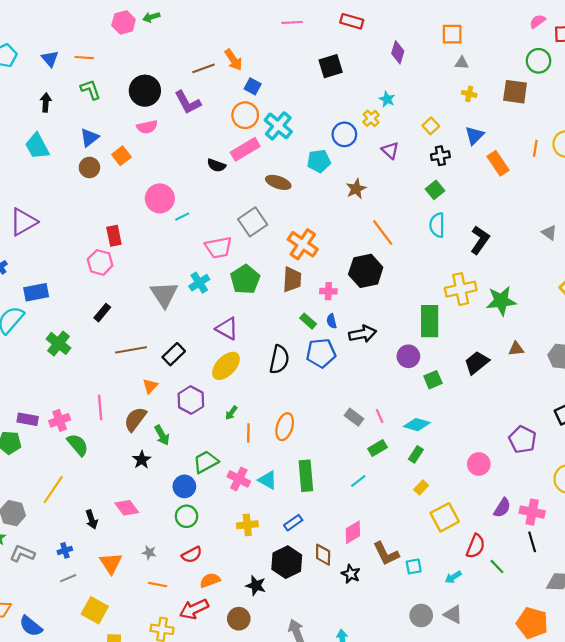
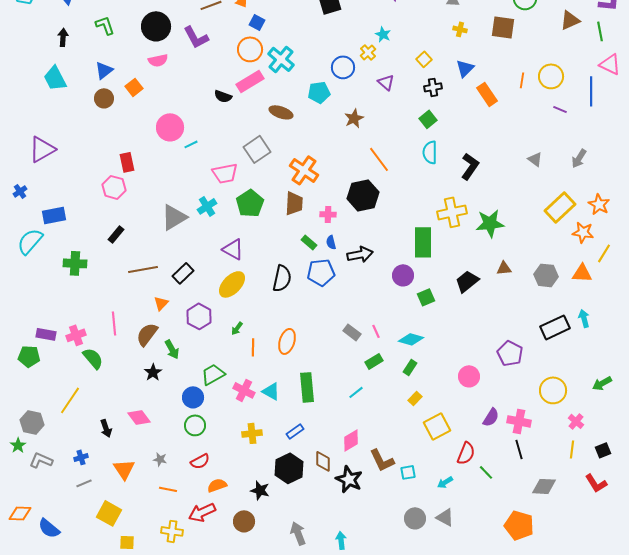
gray triangle: (164, 294) -> (174, 217), turned 32
green cross: (59, 343) -> (75, 263), turned -35
black star: (351, 574) -> (349, 479), size x1.5

